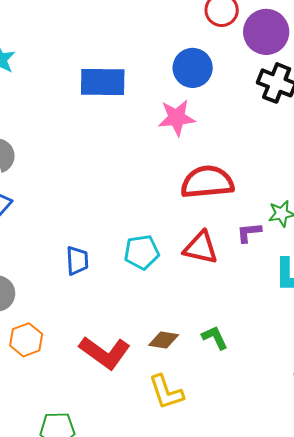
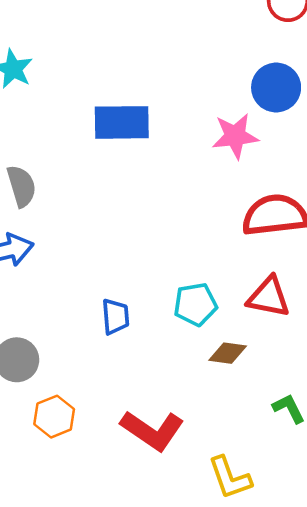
blue circle: (193, 68) -> (276, 87), moved
blue rectangle: (103, 82) -> (122, 122), moved
brown diamond: (164, 340) -> (228, 353), moved

